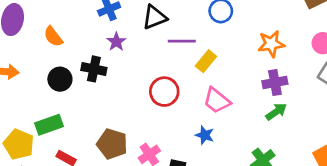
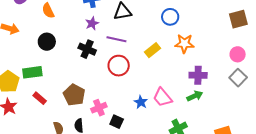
purple line: (182, 41) -> (116, 39), moved
orange star: (271, 44) -> (184, 44), moved
black cross: (94, 69) -> (87, 49), moved
pink trapezoid: (217, 101) -> (162, 97), moved

